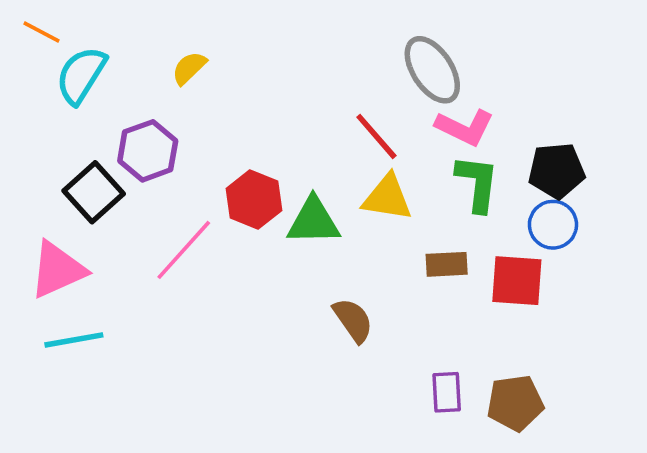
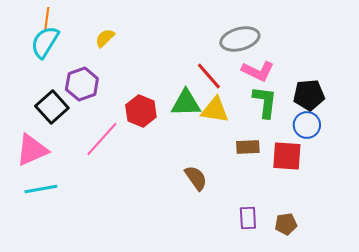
orange line: (41, 32) -> (47, 18), moved, turned 70
gray ellipse: (432, 70) -> (240, 39), turned -72
green triangle: (313, 221) -> (186, 103), moved
brown pentagon: (515, 403) -> (286, 224), size x0.7

